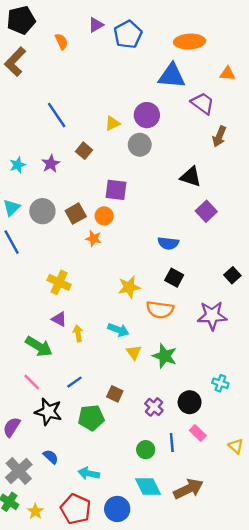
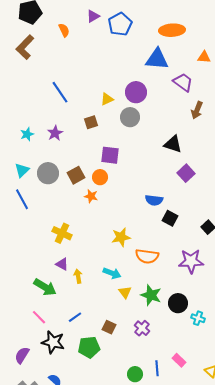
brown square: (84, 151) -> (91, 122), moved, turned 32
black square: (174, 278) -> (170, 218), moved
black circle: (190, 402) -> (178, 303), moved
purple cross: (154, 407) -> (142, 328), moved

